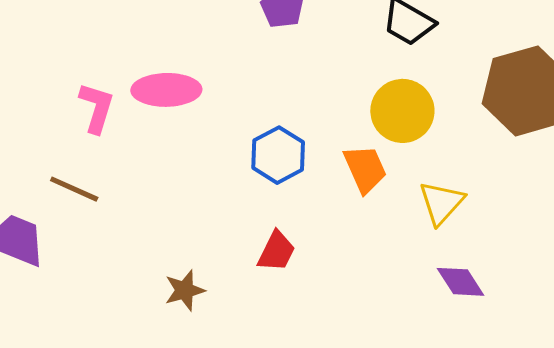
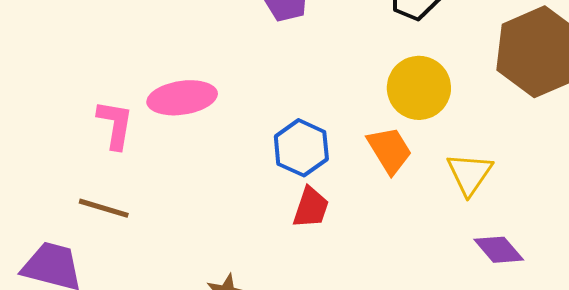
red trapezoid: (276, 251) -> (311, 207), moved

